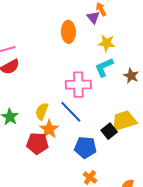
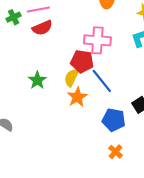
pink cross: (78, 85) -> (97, 40), moved
red pentagon: (37, 143) -> (82, 61), moved

